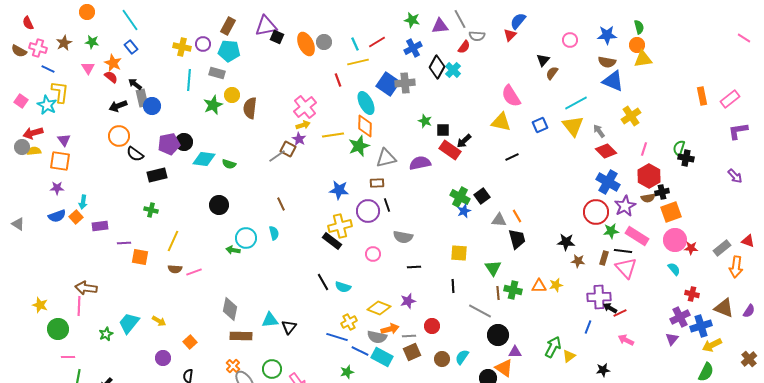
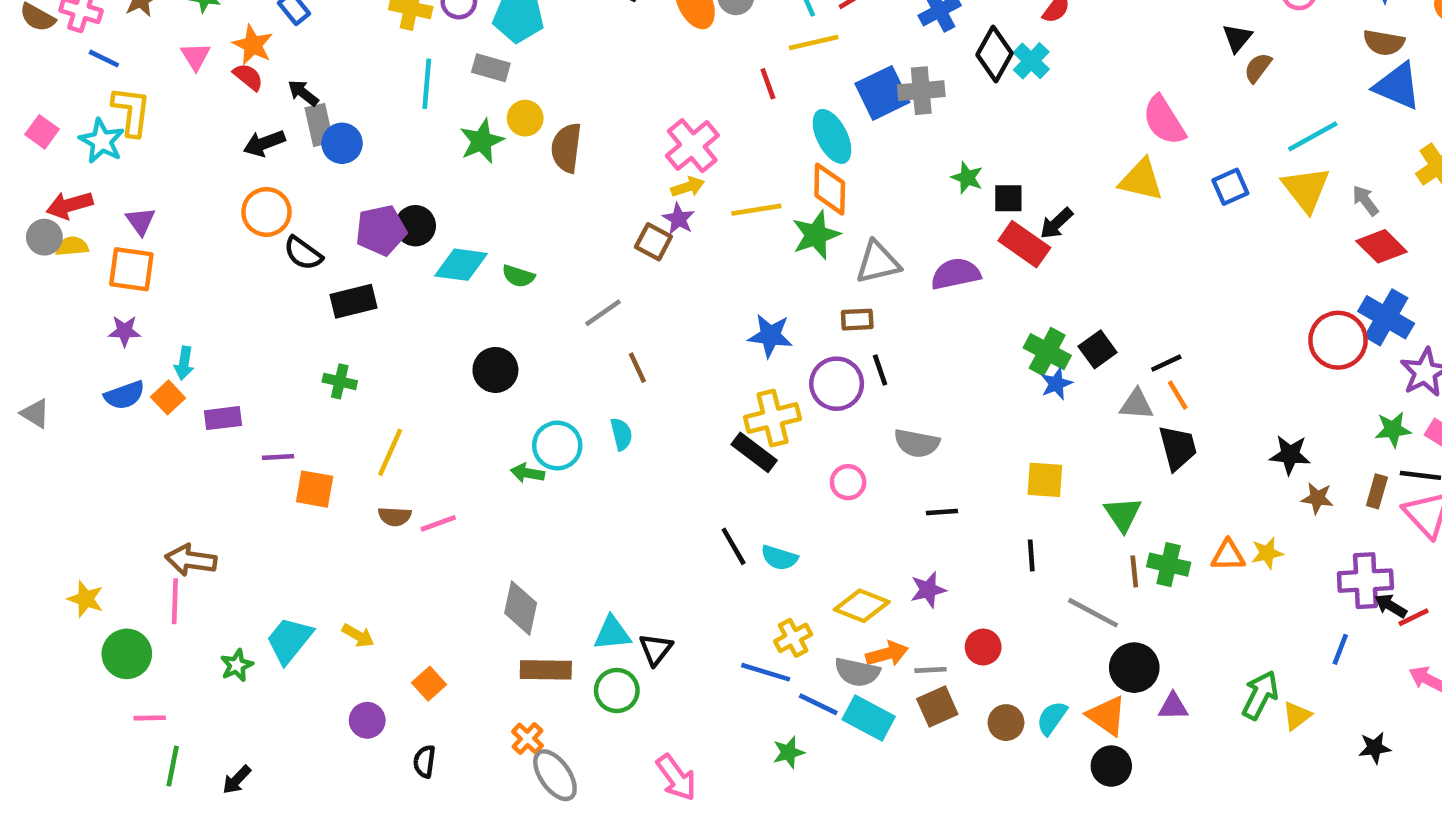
blue square: (388, 84) -> (882, 93), turned 30
gray line: (277, 156) -> (603, 313), moved
black line: (512, 157) -> (1166, 363), moved
red circle: (596, 212) -> (1338, 340), moved
orange triangle: (504, 368) -> (1107, 716), moved
green circle: (272, 369) -> (617, 691), moved

